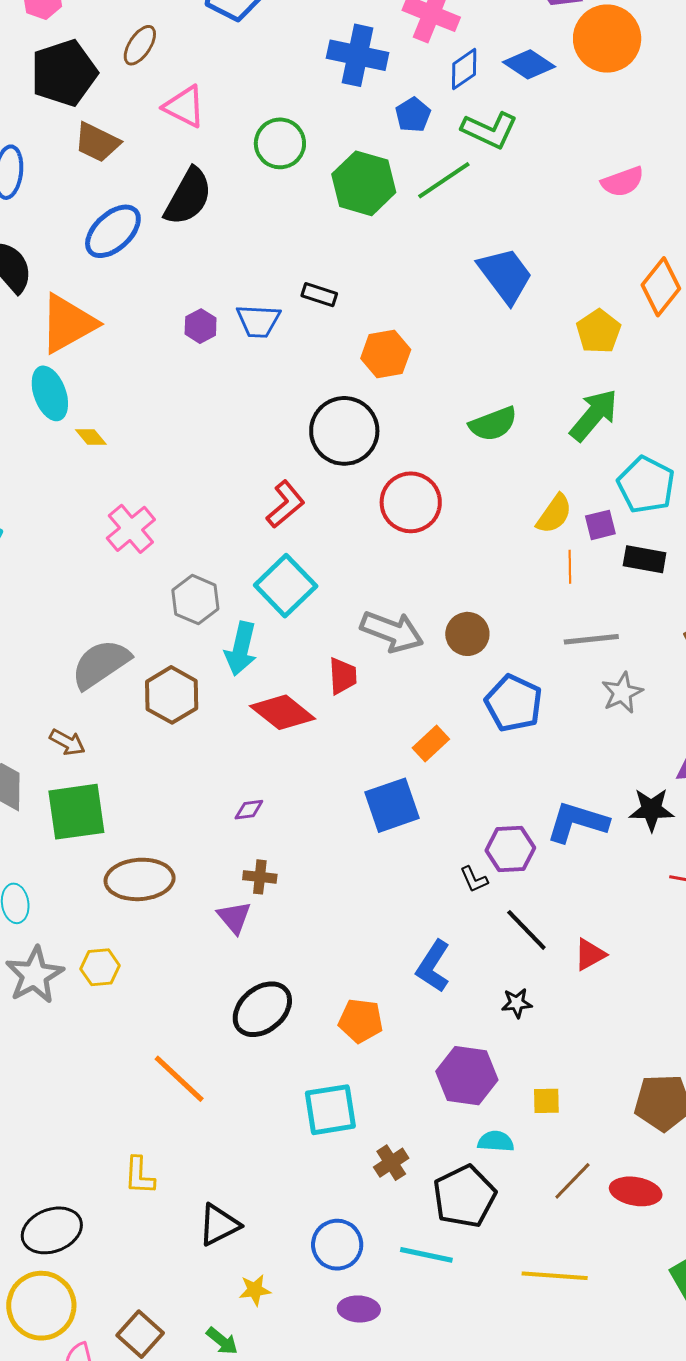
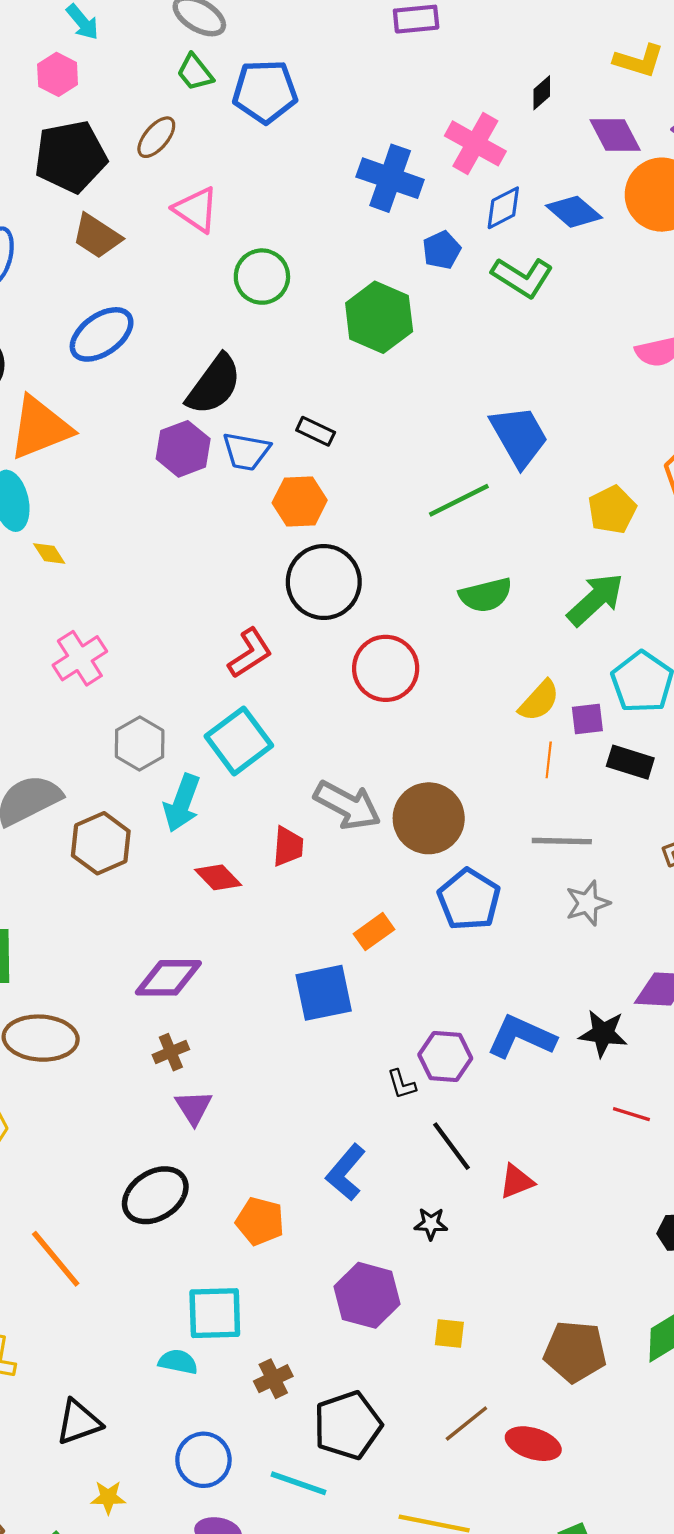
green circle: (280, 143) -> (262, 277), moved
green line: (444, 180) -> (459, 500), moved
black semicircle: (188, 197) -> (214, 385), moved
purple hexagon: (201, 326) -> (183, 449), size x1.5
orange hexagon: (386, 354) -> (300, 501), moved
brown circle: (467, 634) -> (429, 818), size x1.5
red diamond: (283, 712) -> (218, 877), size x0.7
purple diamond: (249, 810) -> (168, 978), size x2.0
brown cross: (260, 877) -> (171, 1052), turned -36
purple triangle: (234, 917) -> (194, 1107), moved
cyan semicircle: (496, 1141) -> (178, 1362), moved

